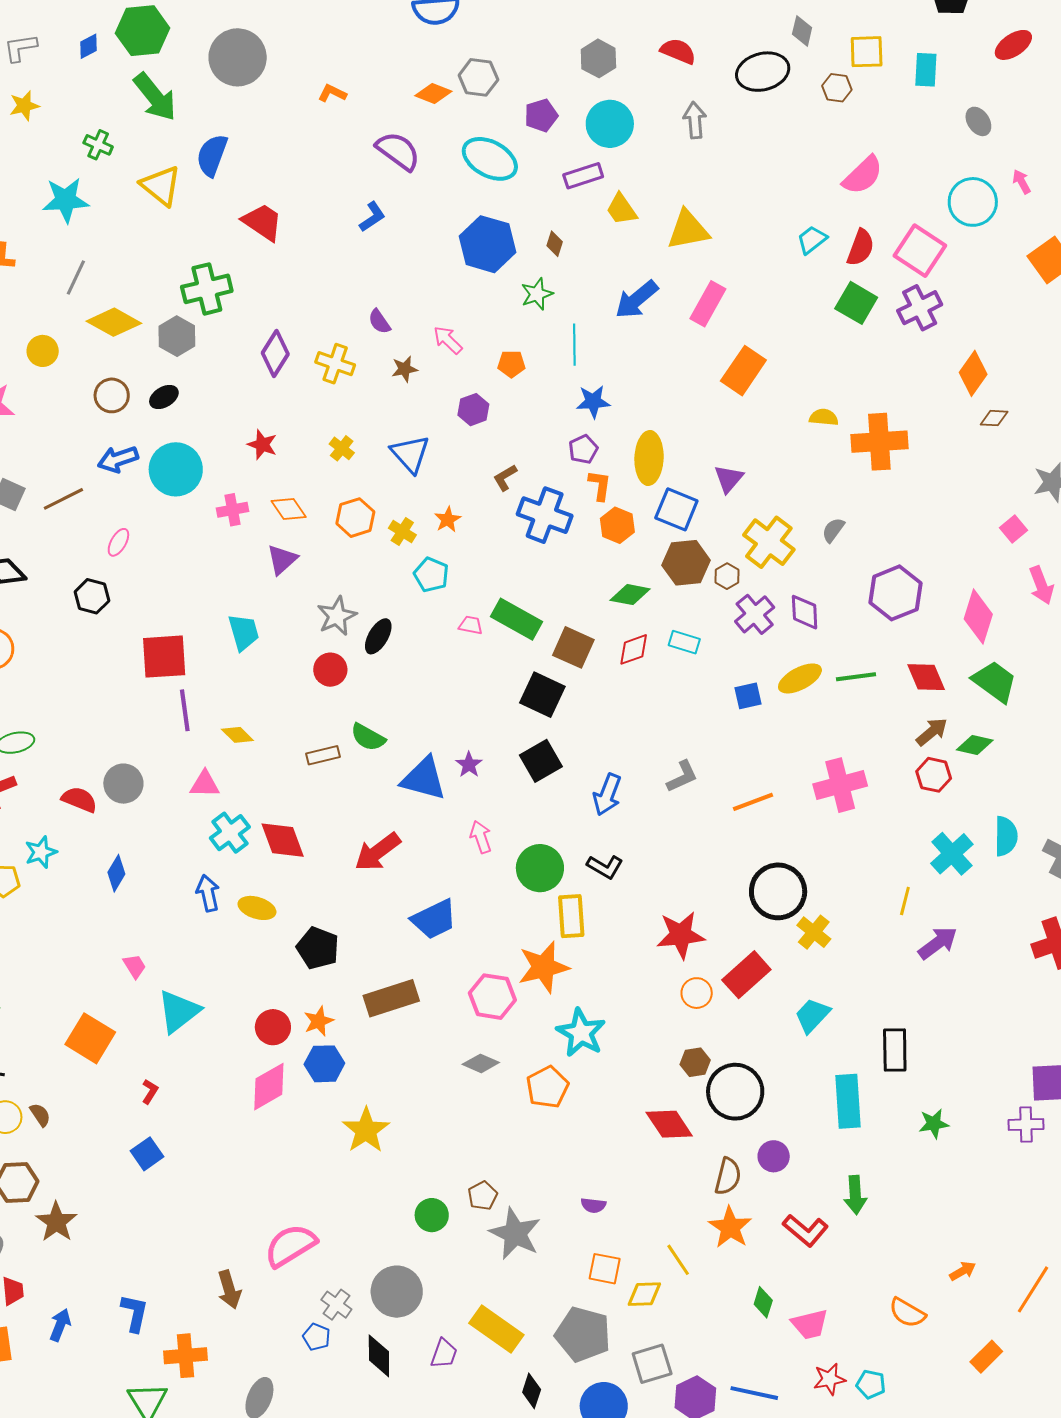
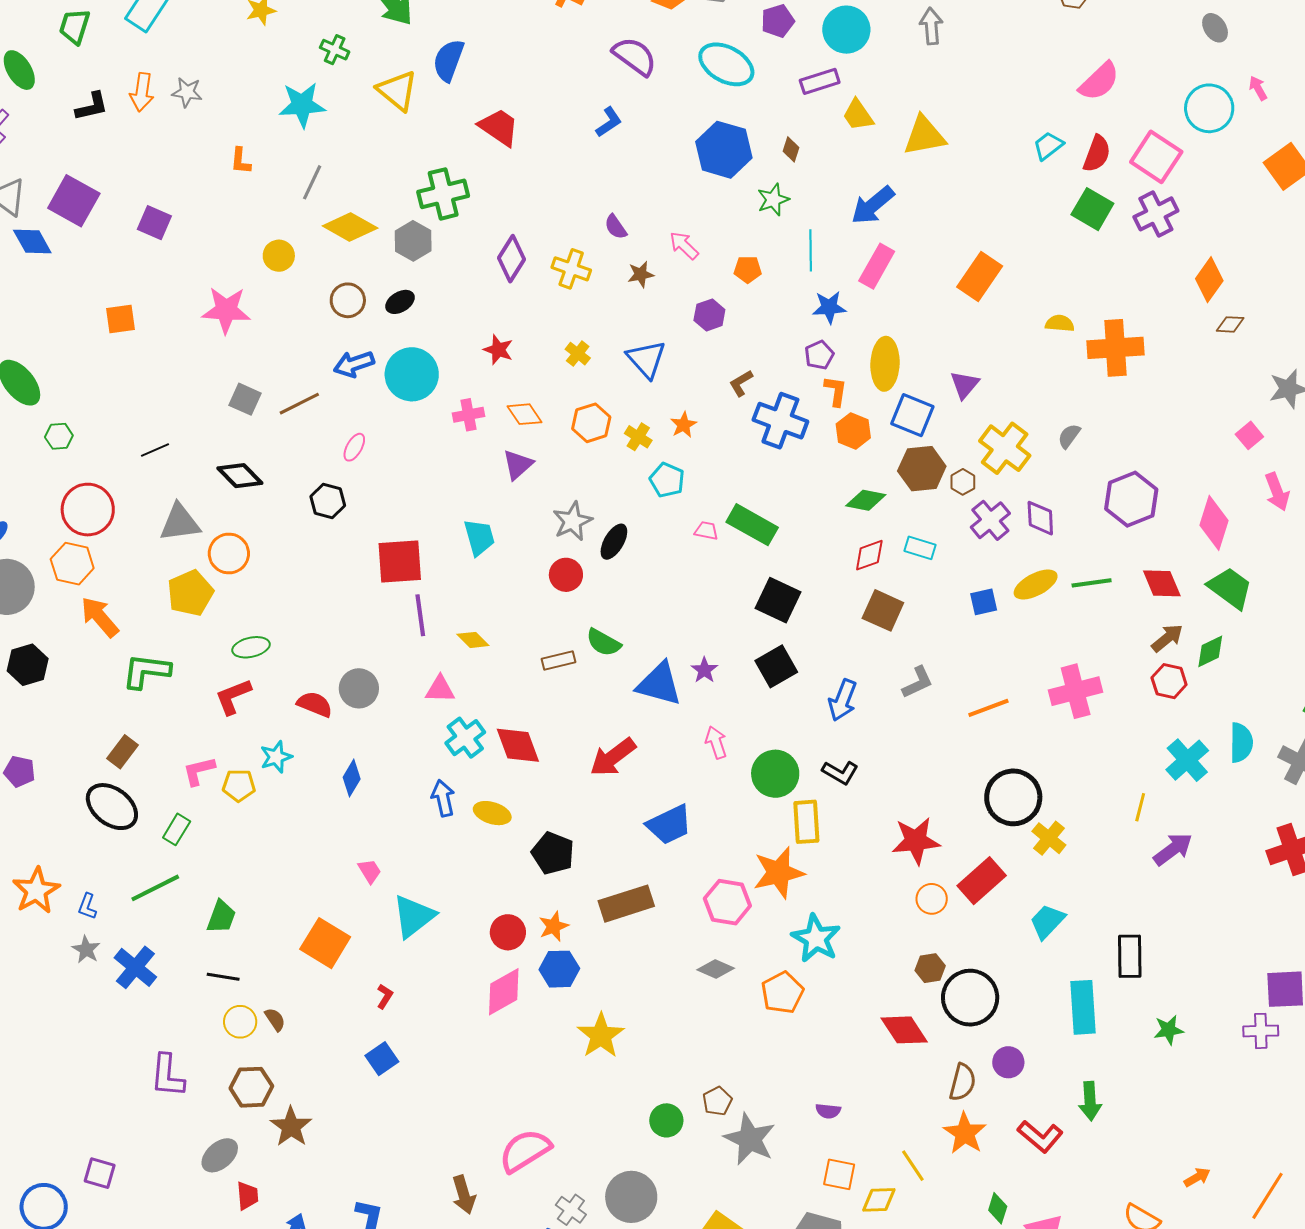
pink rectangle: (708, 304) -> (877, 266), moved
brown square: (573, 647) -> (883, 610), moved
green diamond: (975, 745) -> (1210, 651), turned -39

